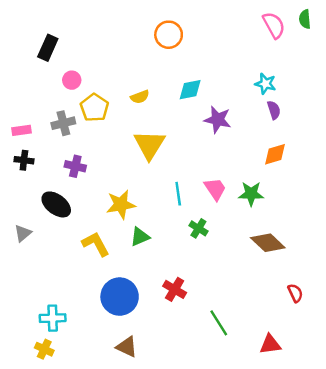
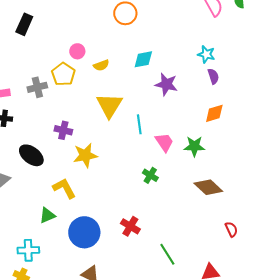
pink circle: (72, 80) -> (77, 51), moved
purple cross: (75, 166) -> (63, 130), moved
cyan line: (178, 194) -> (139, 124), moved
green triangle: (140, 237) -> (47, 215), moved

